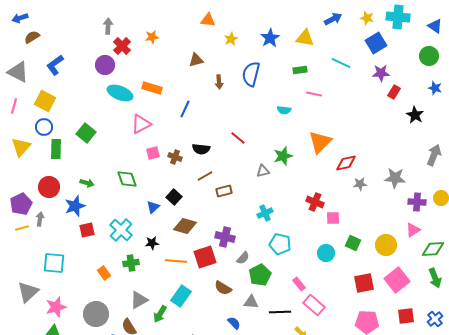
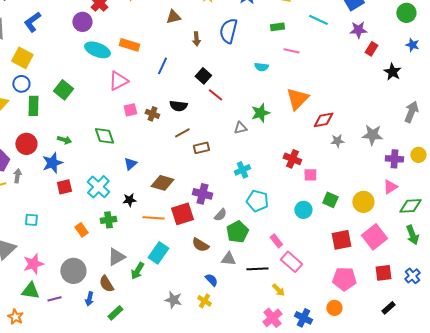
black square: (174, 197) -> (203, 76), moved
cyan square: (54, 263) -> (31, 220), size x0.6

